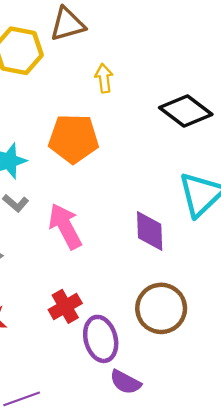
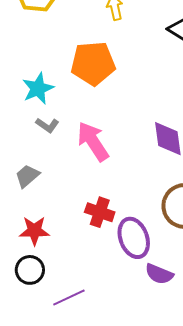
red cross: (65, 306) -> (100, 212), turned -36

